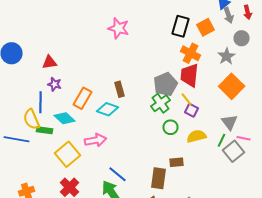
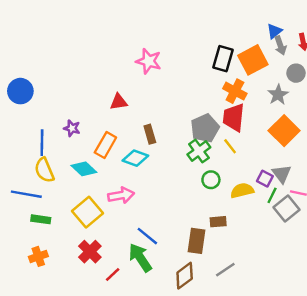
orange square: (206, 27) -> (253, 60), size x1.4
red triangle: (50, 62) -> (119, 102), moved
blue line: (40, 102) -> (42, 143), moved
purple square: (192, 110) -> (265, 179), moved
green rectangle: (44, 130) -> (41, 219), moved

